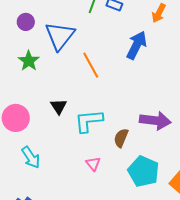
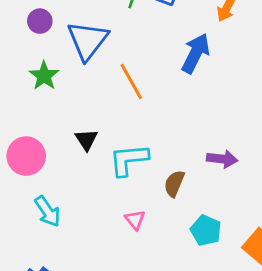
purple arrow: (155, 121) -> (222, 159), size x0.7
cyan pentagon: (143, 171) -> (206, 230), size x0.7

